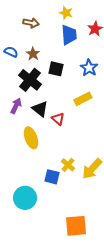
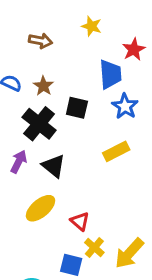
blue trapezoid: (69, 35) -> (110, 74), moved
red triangle: (58, 119) -> (80, 221), moved
yellow ellipse: (31, 138) -> (41, 208), turned 70

